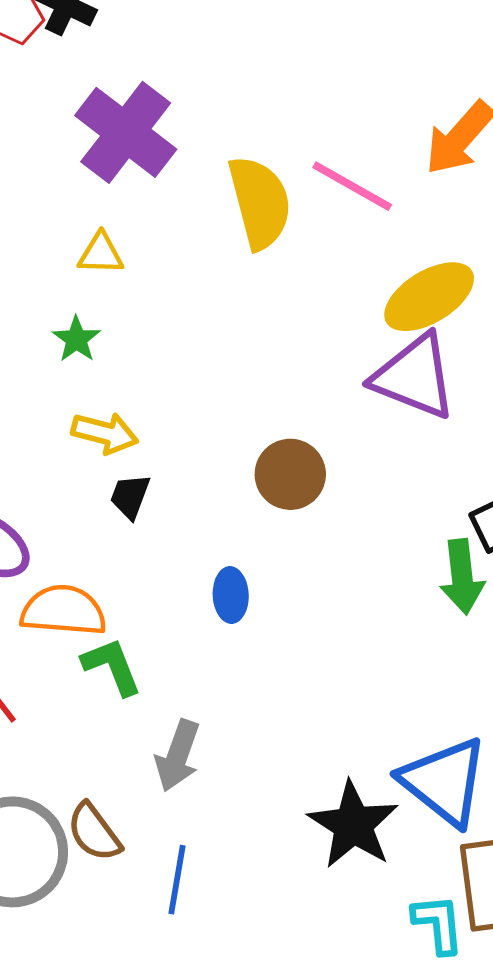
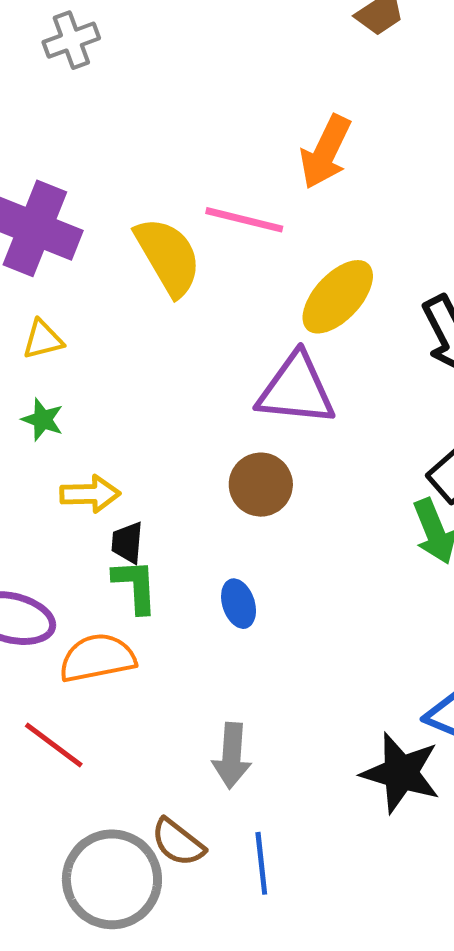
purple triangle: (414, 377) -> (296, 390), moved
green L-shape: (112, 666) -> (135, 586), moved, turned 34

